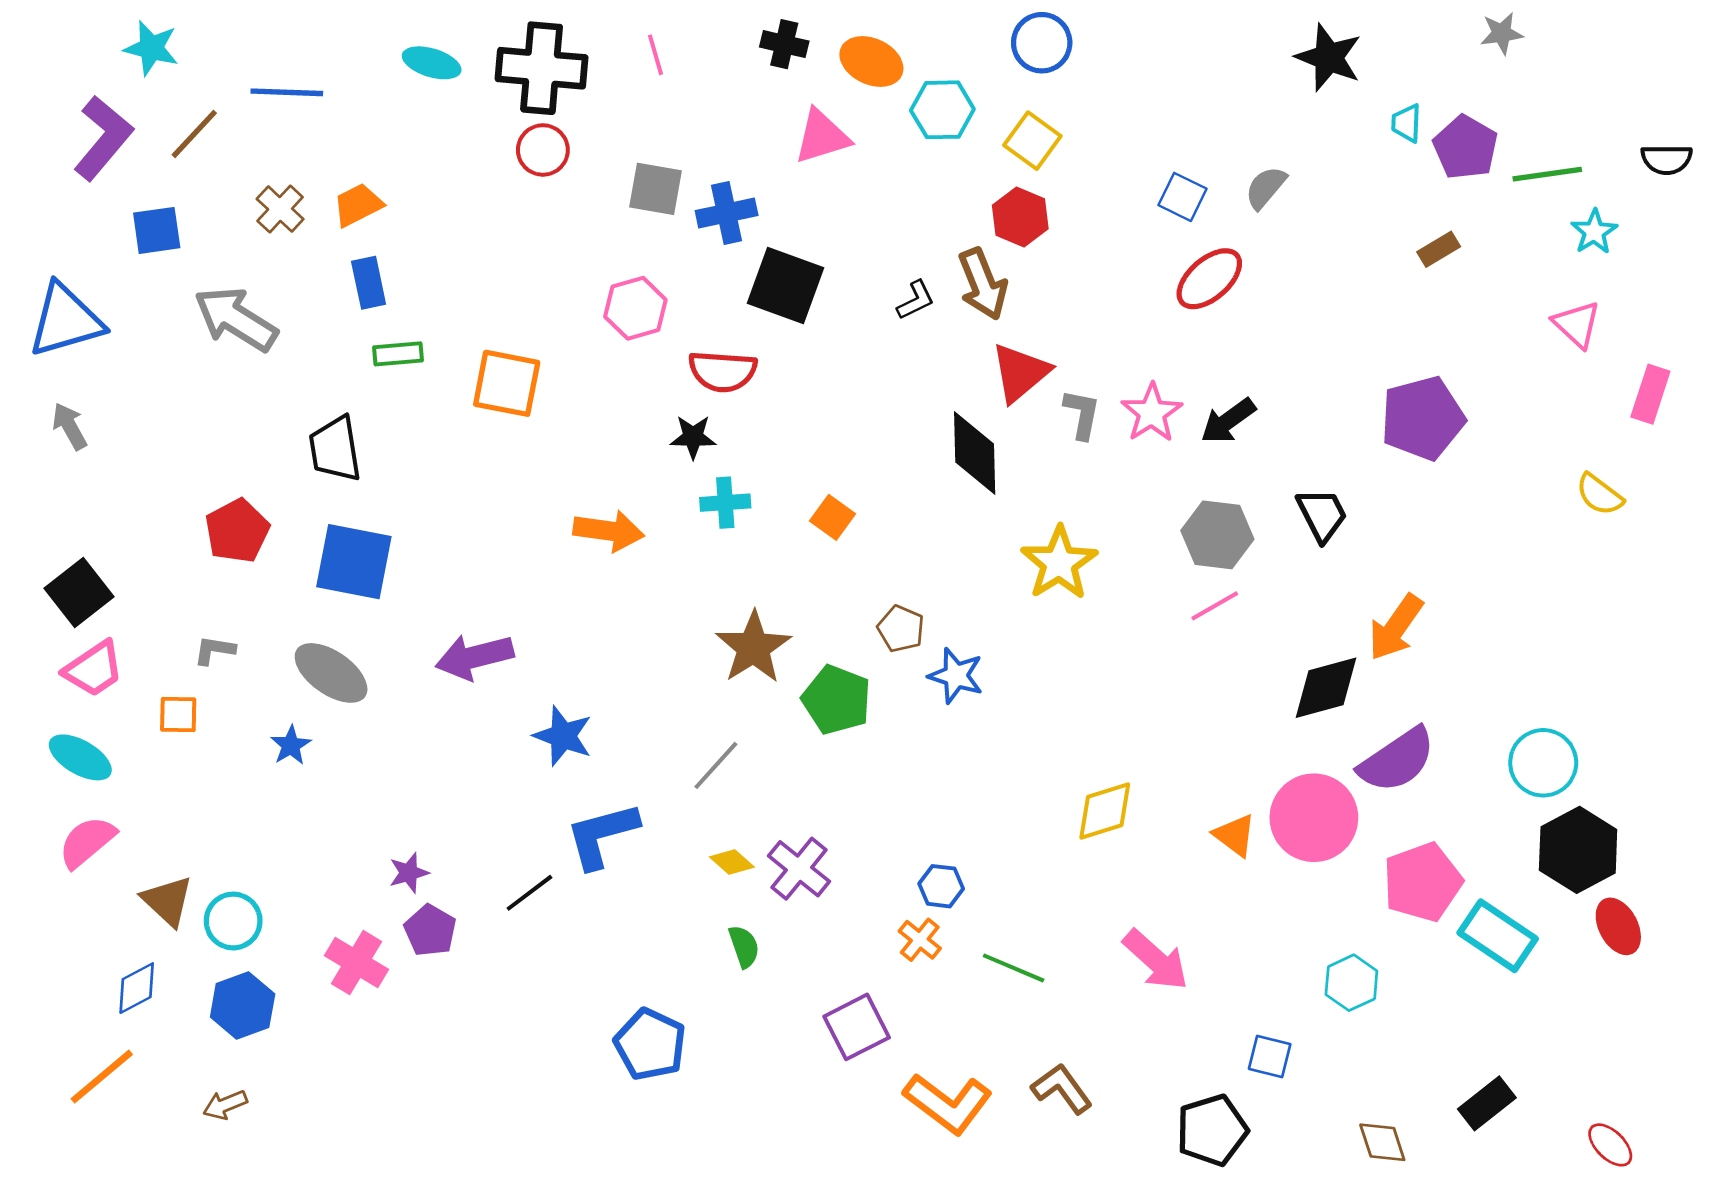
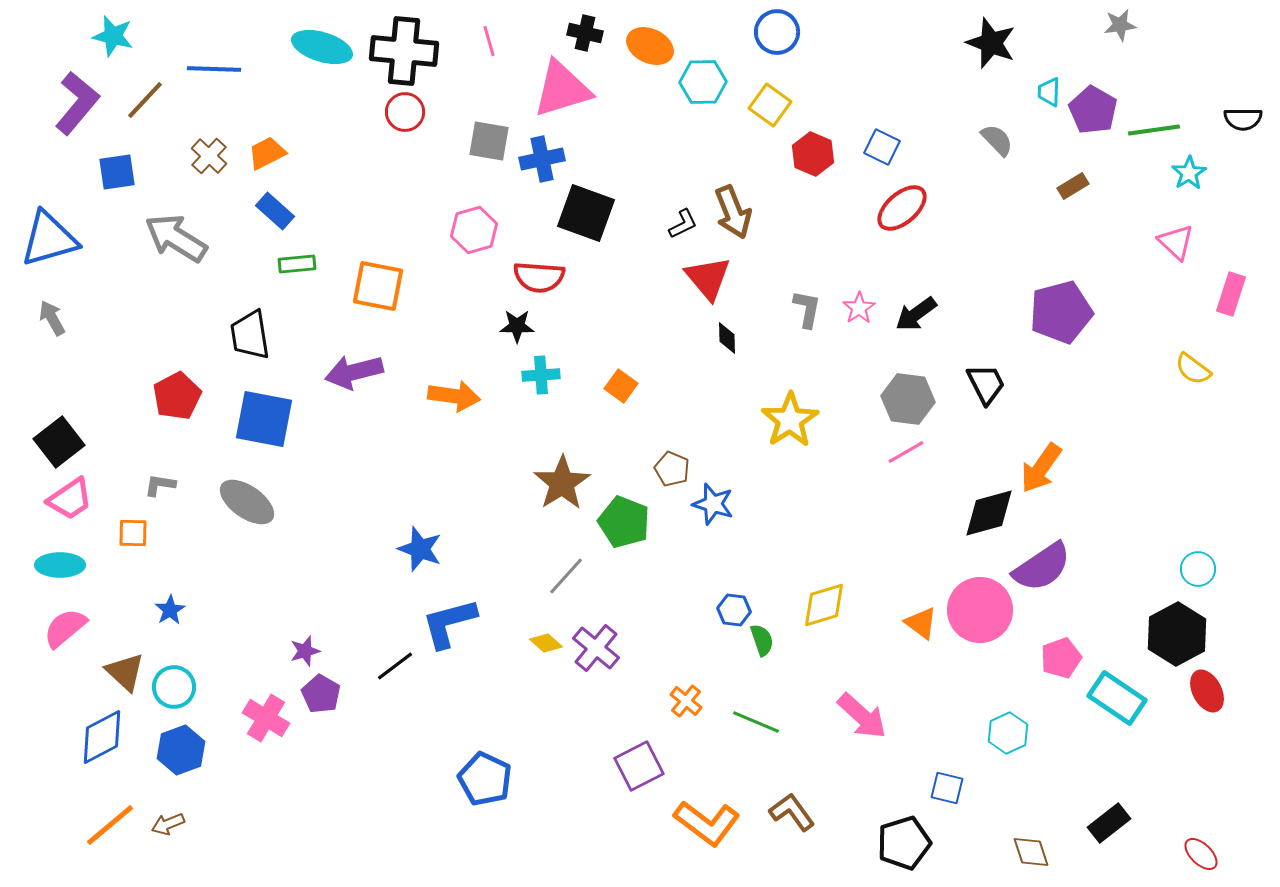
cyan ellipse: (432, 63) -> (322, 47), size x1.4
pink triangle: (822, 137) -> (562, 89), moved, size x1.4
gray semicircle: (1266, 188) -> (997, 140), moved, turned 96
red hexagon: (1020, 217) -> (813, 154), moved
blue rectangle: (369, 283) -> (275, 211), turned -36
red triangle: (1020, 373) -> (708, 278), moved, turned -30
pink star: (1152, 413) -> (859, 308), size x0.7
black diamond: (975, 453) -> (727, 338), size x0.5
purple arrow: (475, 657) -> (354, 372), moved
blue star: (291, 745) -> (170, 610), moved
cyan ellipse: (80, 757) -> (60, 565), turned -30
cyan circle: (1543, 763) -> (1198, 569), moved, size x0.7
gray line: (716, 765) -> (566, 576), moved
pink pentagon: (1423, 882) -> (1061, 658), size x0.7
blue hexagon: (941, 886) -> (734, 610), moved
green semicircle: (744, 946) -> (762, 640), moved
blue diamond: (137, 988) -> (102, 737), size x1.4
orange line: (102, 1077) -> (110, 825), moved

